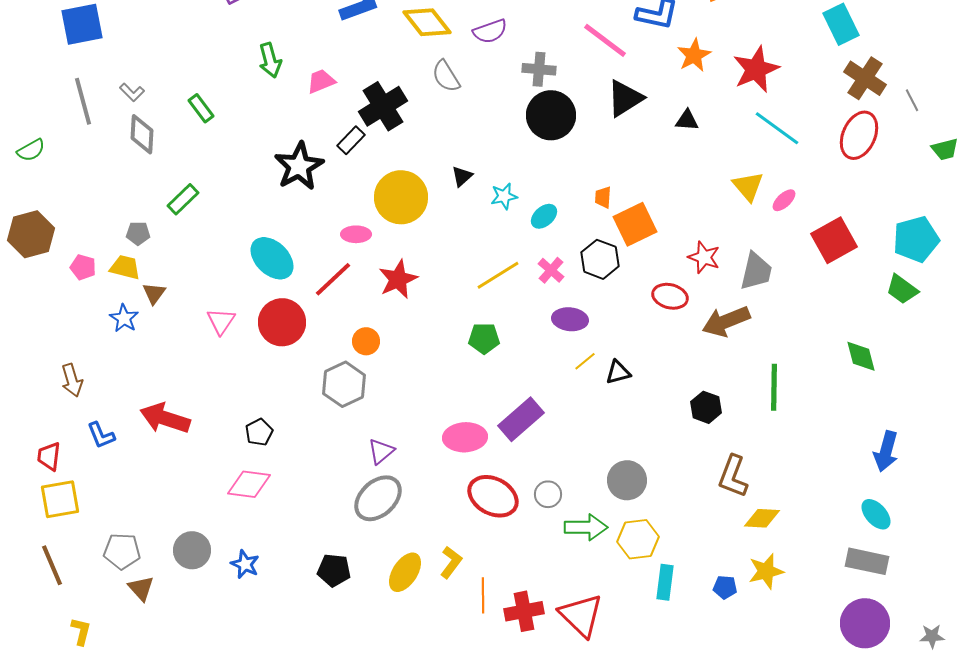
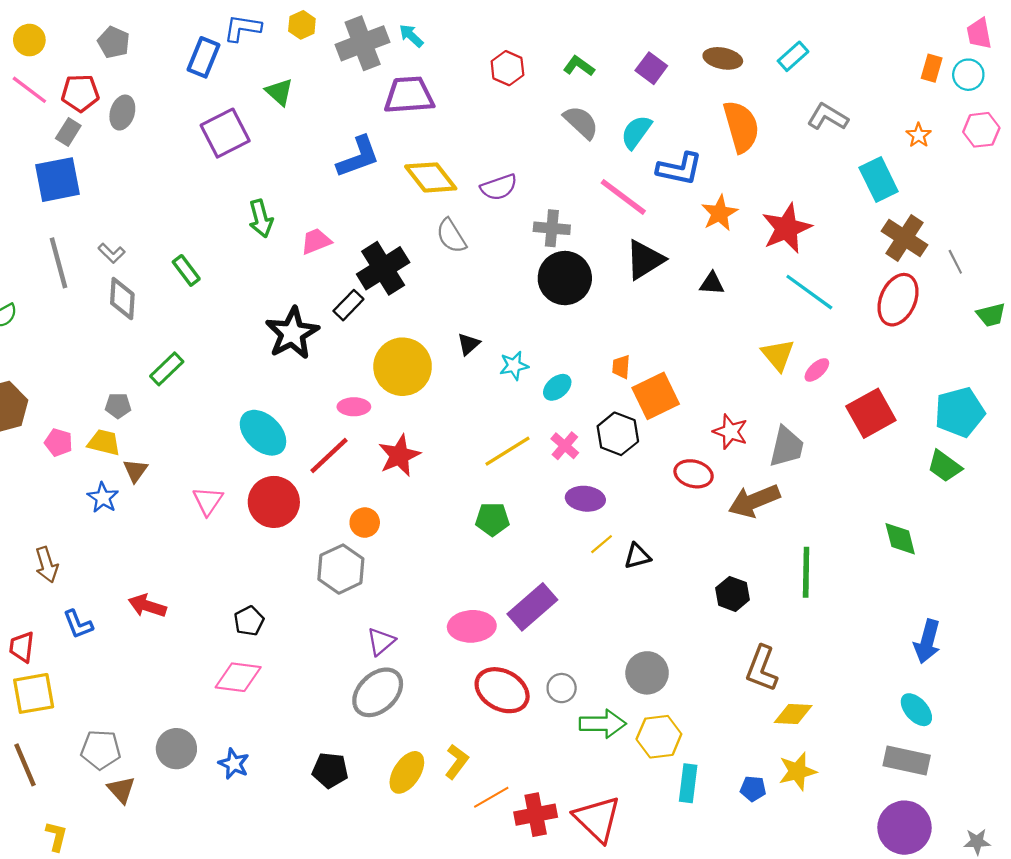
red arrow: (165, 418) -> (147, 606), size x0.7
orange line: (483, 595) -> (491, 797), turned 60

